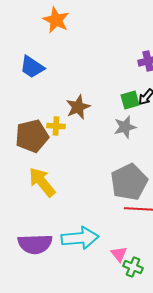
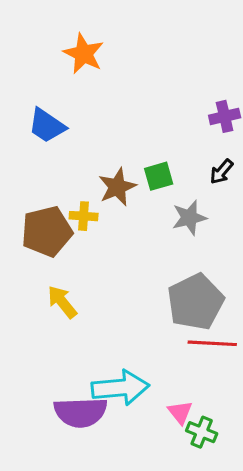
green square: (130, 100) -> (159, 176), moved
yellow arrow: (42, 182) -> (62, 302), size x0.7
purple semicircle: (35, 244) -> (81, 412), moved

